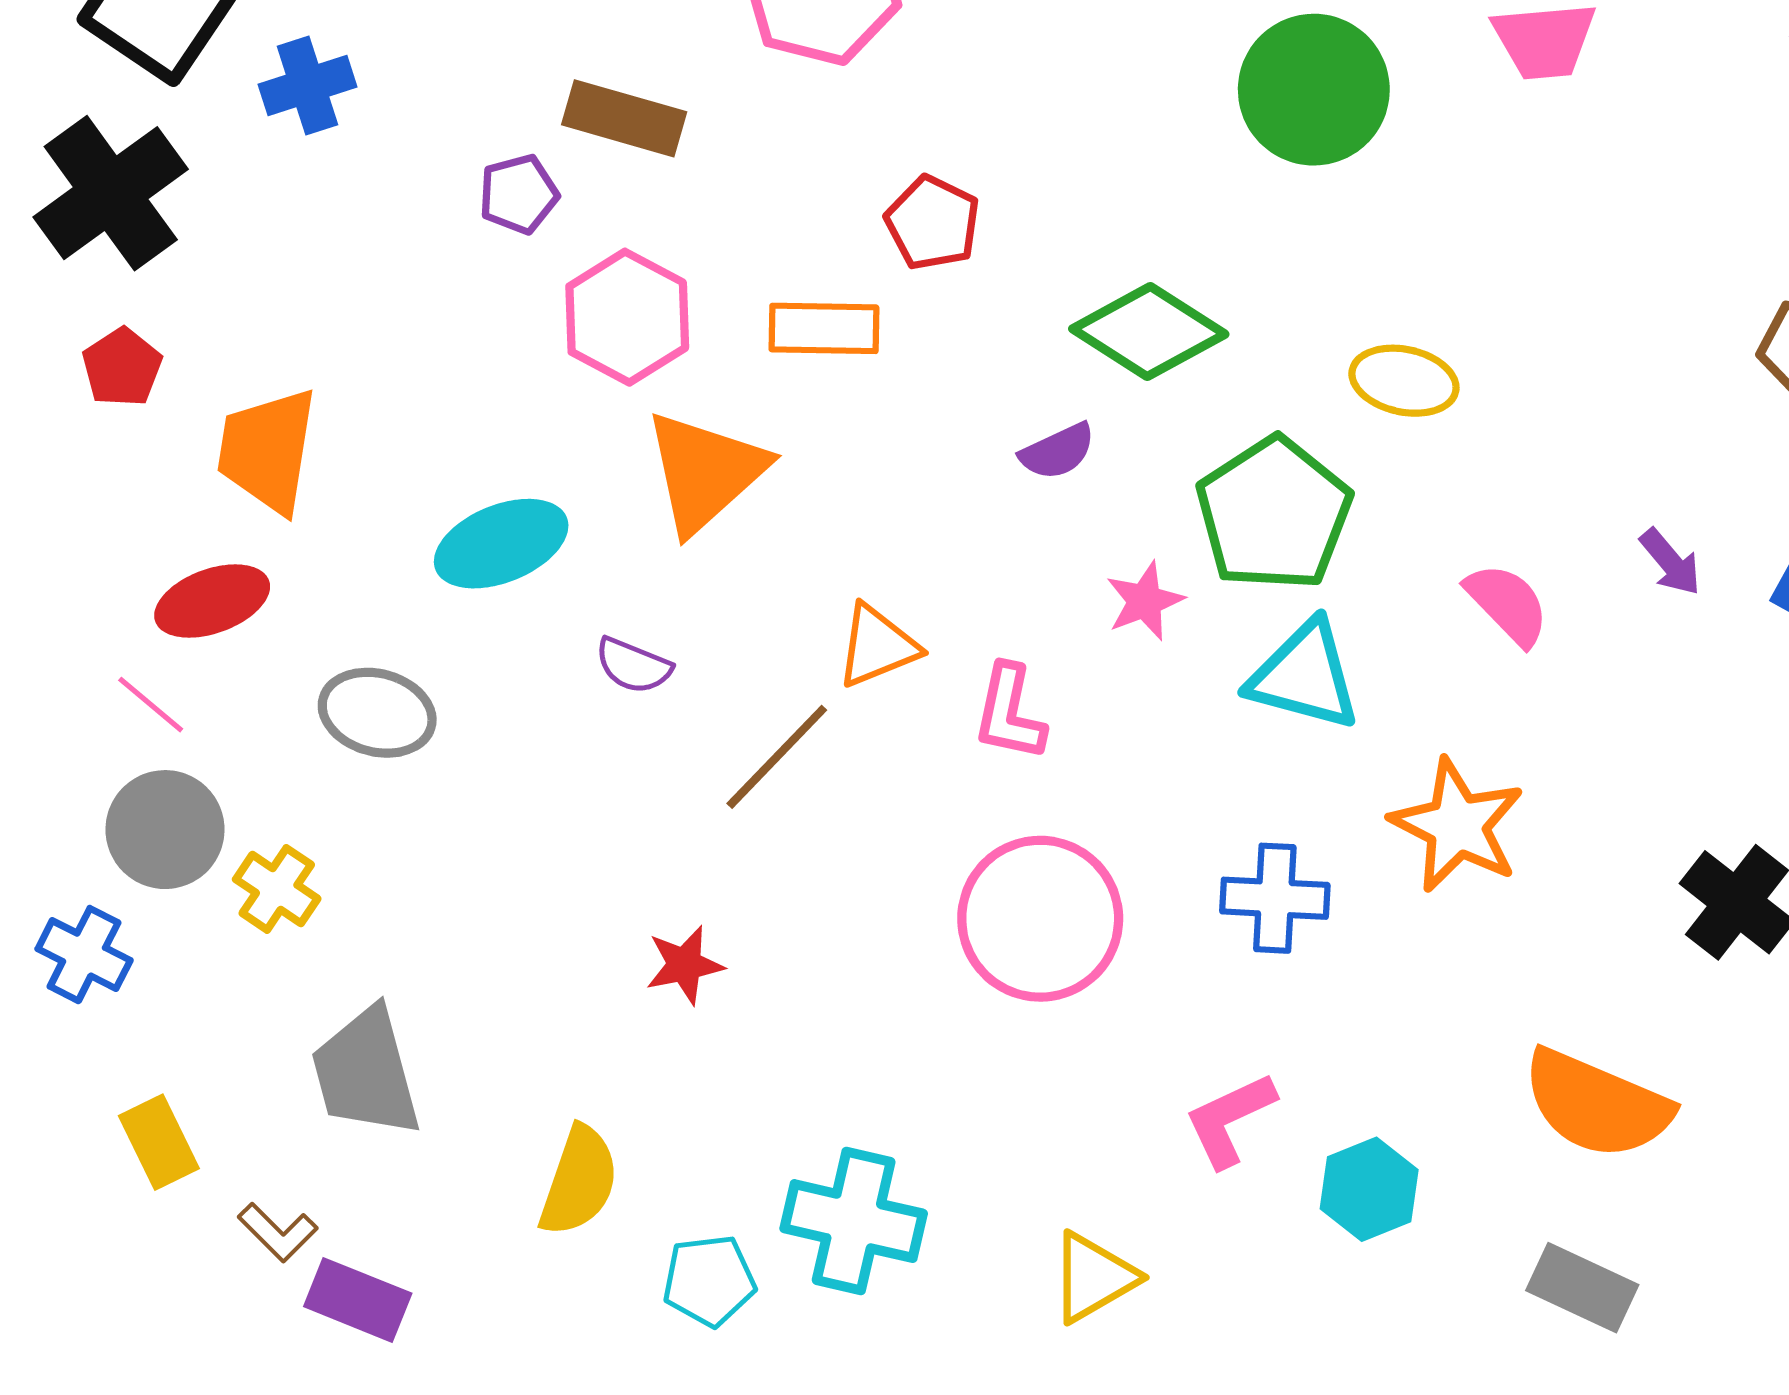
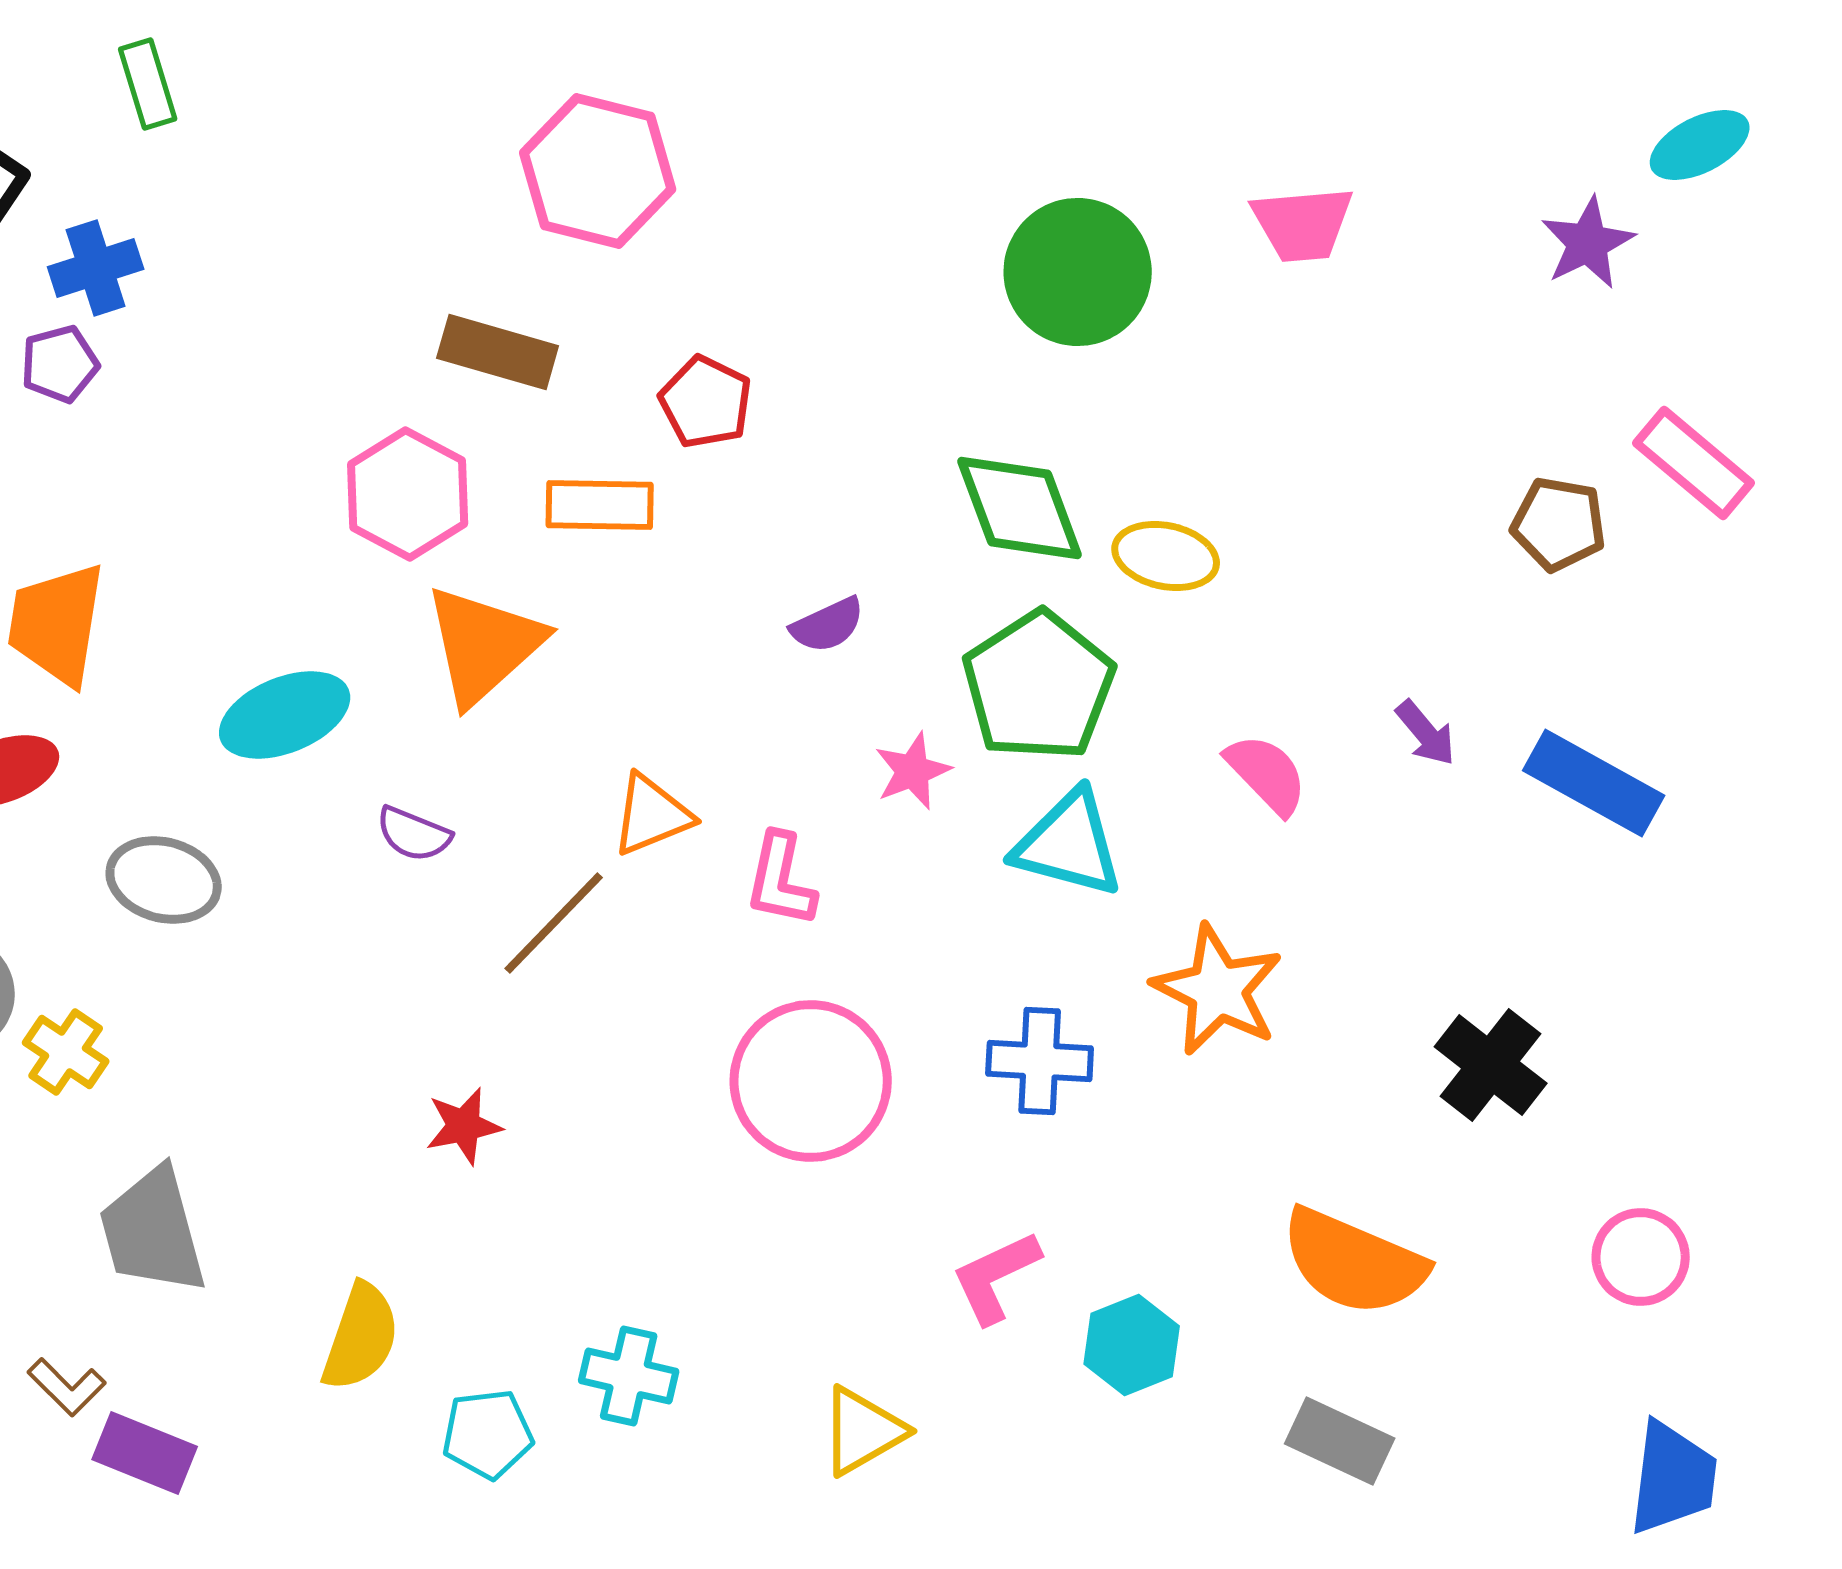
brown rectangle: (624, 118) -> (498, 352), moved
purple pentagon: (519, 194) -> (60, 364), moved
green diamond: (1149, 331) -> (1020, 508), moved, turned 37
cyan cross: (854, 1221) -> (629, 1376), size x0.7

